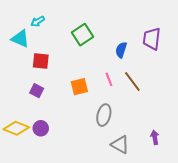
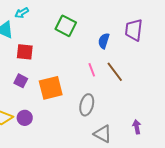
green square: (82, 35) -> (66, 26), turned -30
orange square: (79, 87) -> (51, 88), moved, size x1.4

